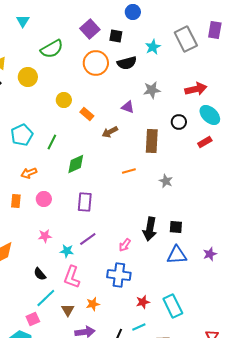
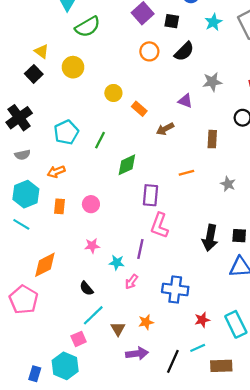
cyan star: (153, 47) -> (213, 22), moved
green semicircle: (52, 49) -> (88, 27), moved
orange circle: (96, 63) -> (149, 51), size x0.7
black semicircle: (127, 63) -> (184, 51), turned -30
brown rectangle: (152, 141) -> (212, 139), size x0.7
orange arrow: (29, 173) -> (56, 172), moved
purple rectangle: (85, 202) -> (150, 195), moved
purple line: (88, 239) -> (140, 249), turned -42
pink arrow: (125, 245) -> (131, 282), moved
pink L-shape: (72, 277) -> (159, 226), moved

